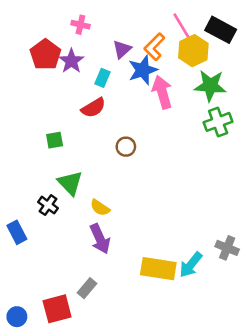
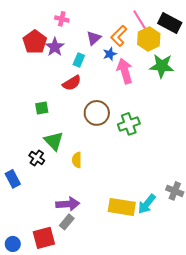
blue star: (143, 70) -> (110, 54), size x0.6
green cross: (218, 122) -> (129, 124), moved
brown circle: (126, 147) -> (97, 113), size x1.6
yellow semicircle: (100, 208) -> (77, 160), turned 56
purple arrow: (100, 239) -> (68, 204), moved, turned -70

